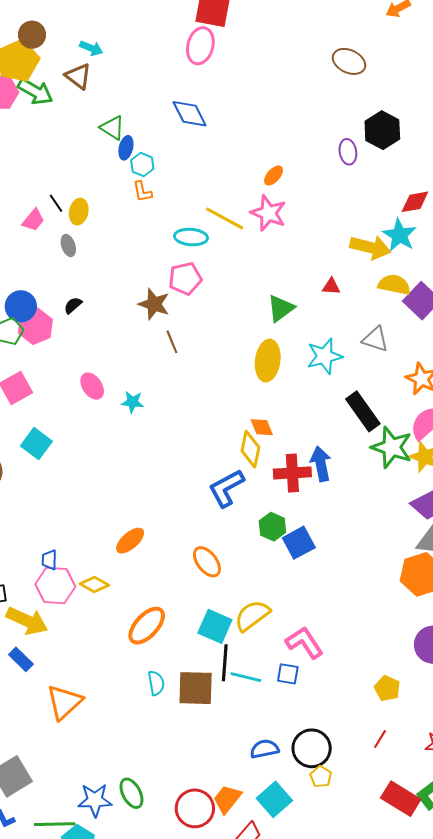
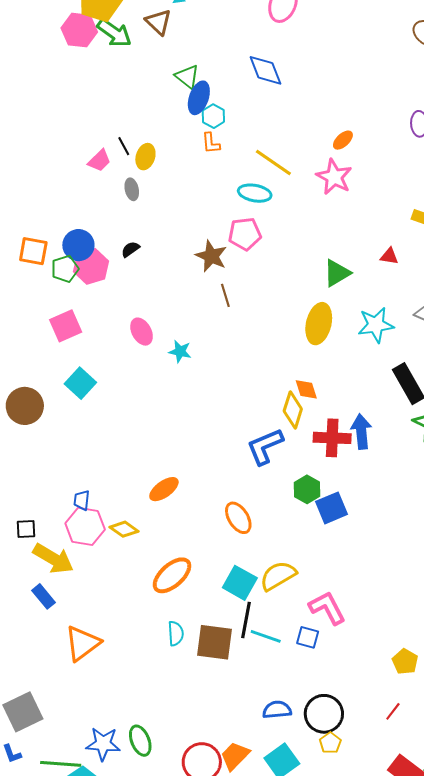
blue ellipse: (126, 148) -> (199, 98), size x1.4
yellow line: (225, 218) -> (273, 163), moved

